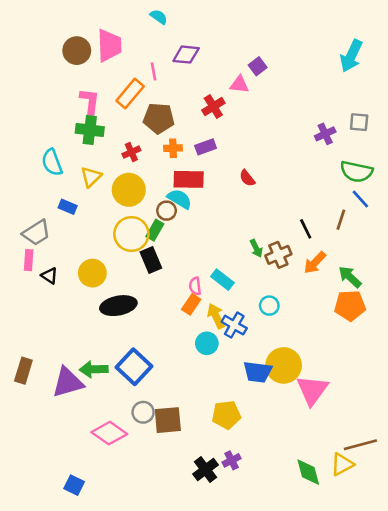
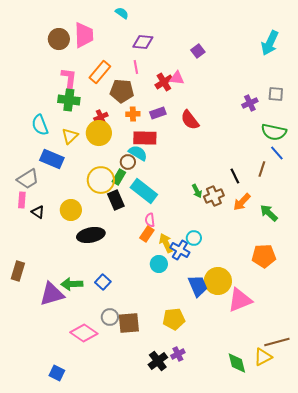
pink line: (154, 71) -> (136, 67), moved
pink triangle: (239, 84) -> (177, 78), moved
red semicircle: (247, 178) -> (190, 120), moved, size x1.5
yellow circle: (129, 190) -> (99, 133), moved
blue rectangle: (68, 207) -> (52, 159), size x1.6
cyan rectangle: (222, 280) -> (144, 191), moved, size x1.5
cyan circle: (269, 306) -> (194, 238), moved
orange pentagon: (350, 306) -> (264, 256), moved
blue square: (134, 367) -> (103, 282), size x0.6
brown rectangle: (23, 371) -> (18, 271), moved
blue trapezoid: (258, 372) -> (198, 286), turned -120
pink triangle: (312, 390) -> (240, 300), turned 32

